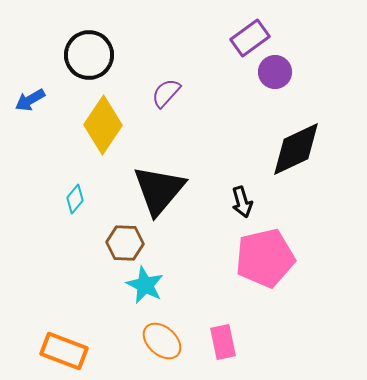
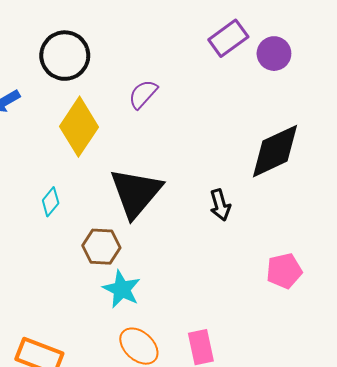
purple circle: (275, 72) -> (274, 54), moved
pink pentagon: (265, 258) -> (284, 271), moved, size x0.6

